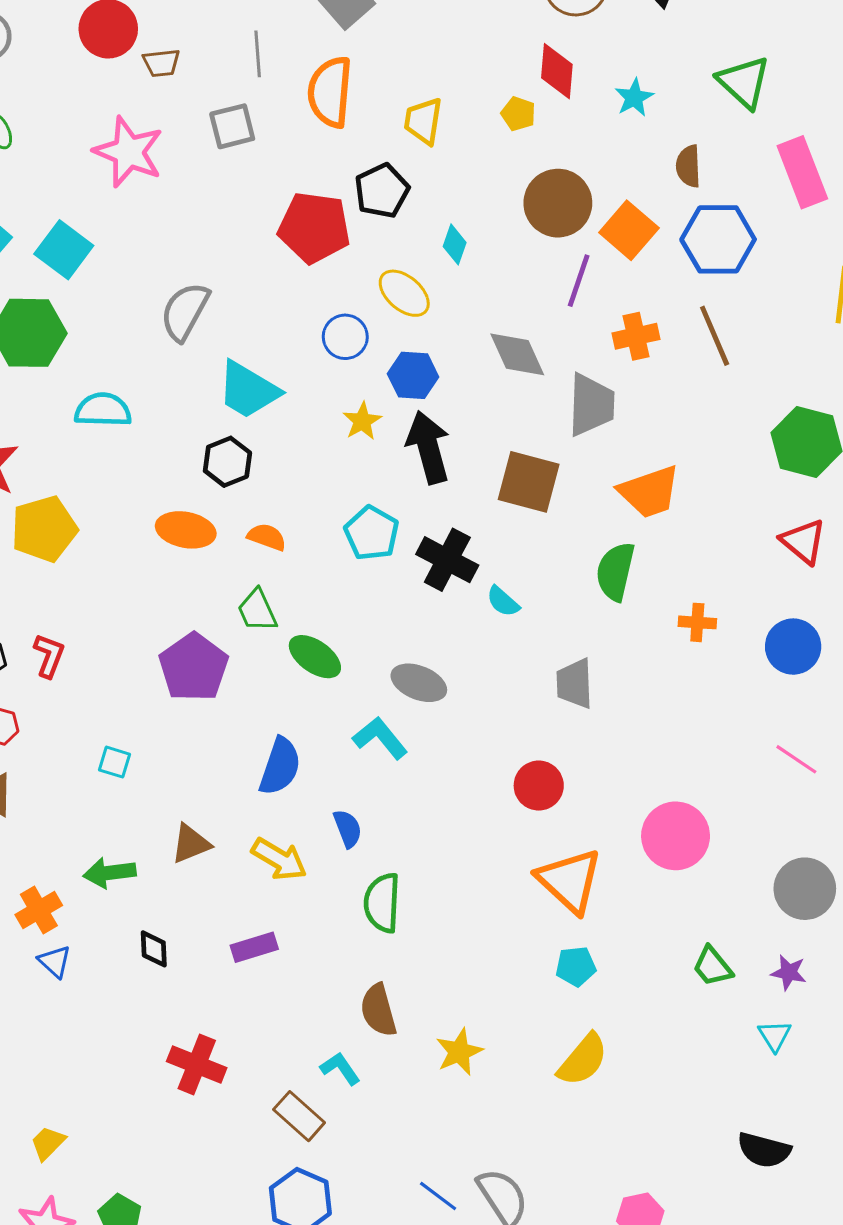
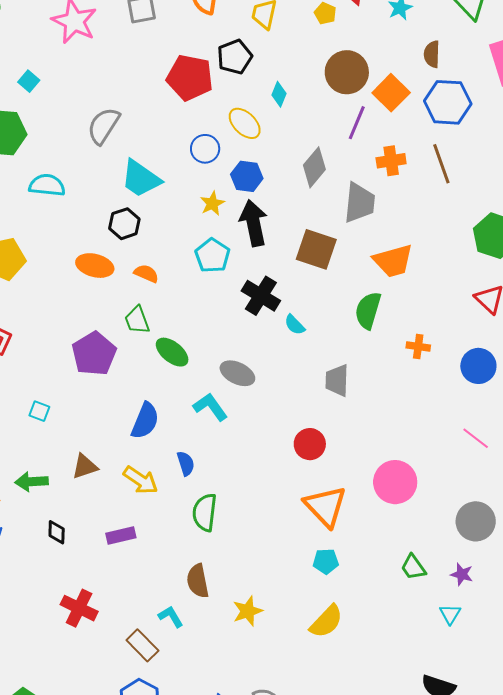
cyan square: (64, 250) -> (29, 81), size x0.6
gray diamond: (517, 354) -> (314, 167), turned 60
cyan pentagon: (372, 533) -> (212, 256), moved

